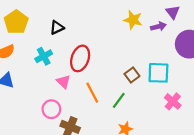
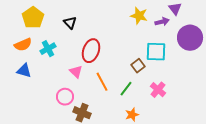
black triangle: (57, 28) -> (70, 23), turned -48
cyan cross: (44, 56) -> (48, 49), moved
cyan square: (158, 73) -> (156, 52), moved
pink cross: (173, 101) -> (158, 90), moved

